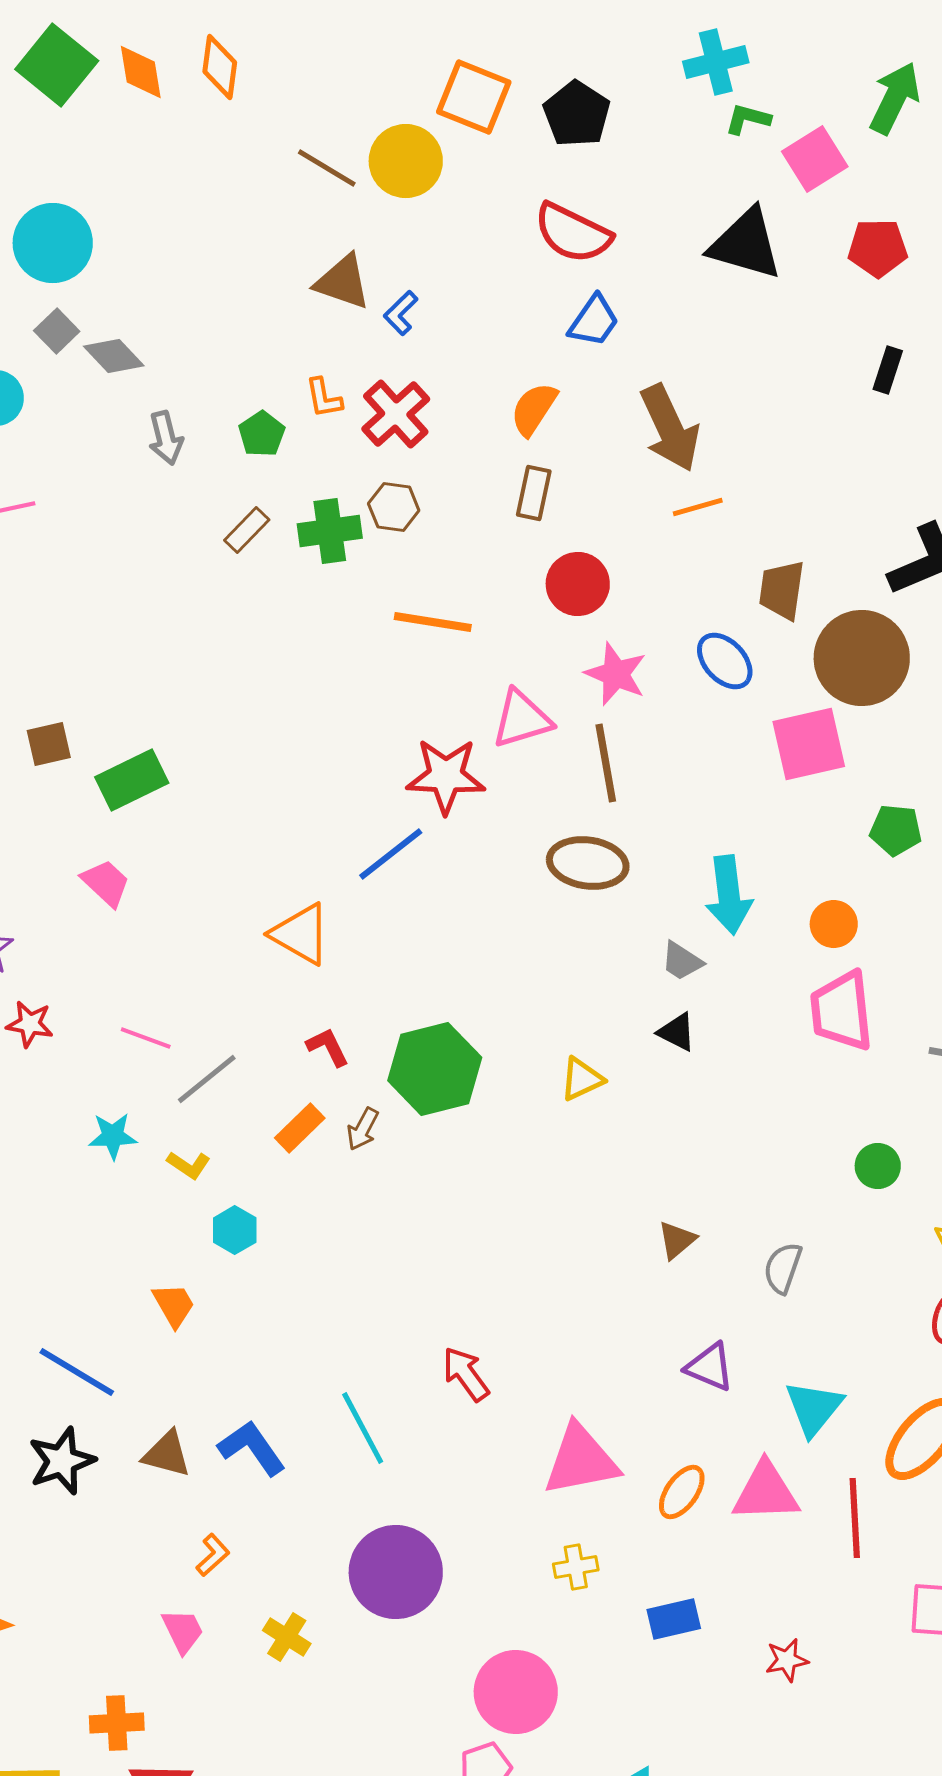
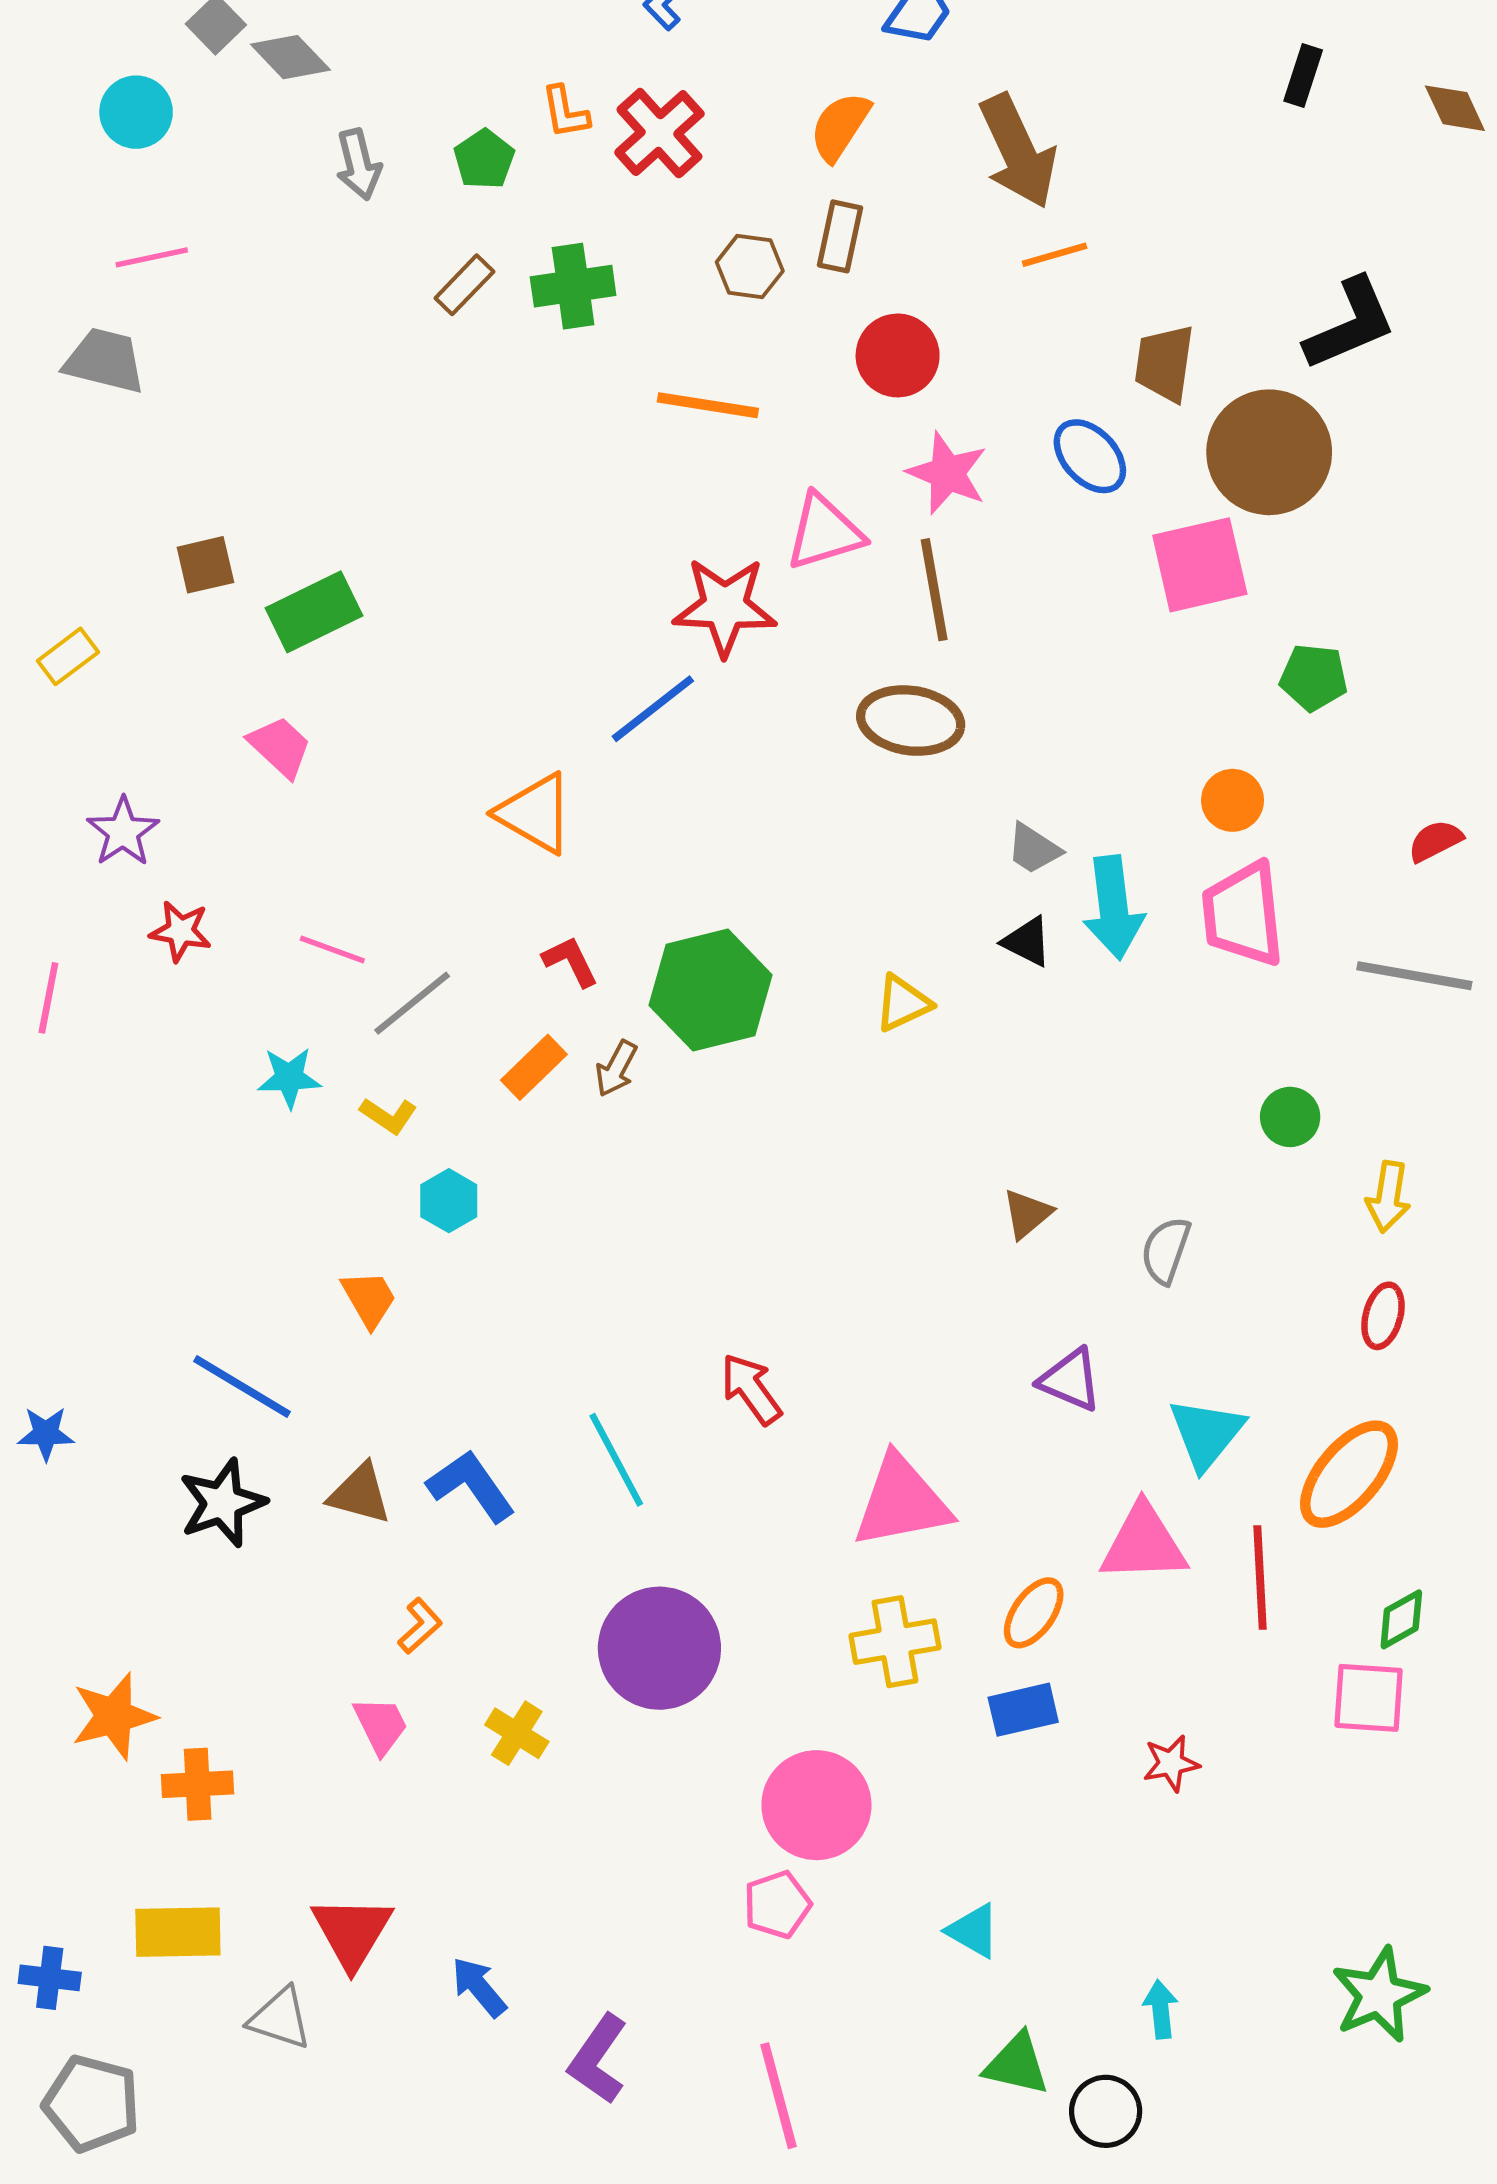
brown hexagon: (394, 507) -> (750, 266), moved
cyan arrow: (729, 895) -> (1113, 908), moved
orange ellipse: (682, 1492) -> (1034, 1613), moved
yellow cross: (576, 1567) -> (895, 1642), size x1.5
orange cross: (117, 1723) -> (198, 1784), moved

